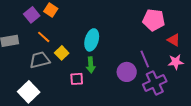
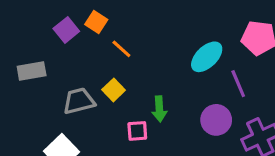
orange line: (44, 37) -> (121, 49), moved
cyan ellipse: (92, 40) -> (207, 57), moved, turned 30
purple line: (145, 59) -> (238, 84), moved

